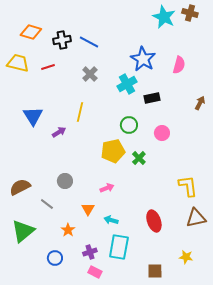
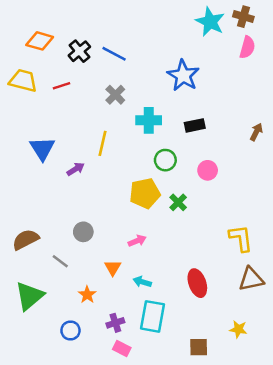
black cross: (62, 40) -> (79, 51), turned -30
pink semicircle: (179, 65) -> (247, 47), moved
cyan cross: (127, 84) -> (149, 120), moved, turned 30

